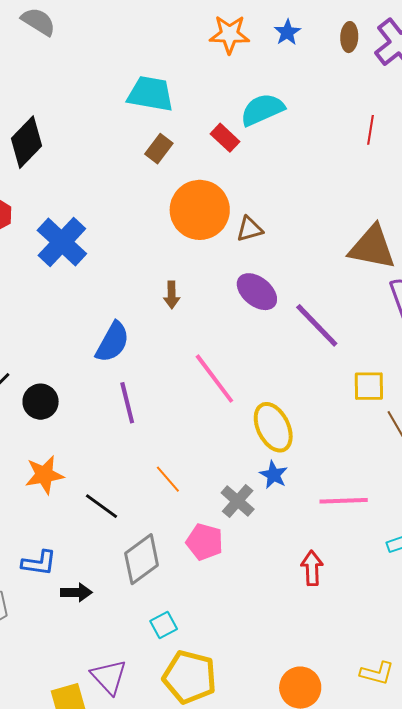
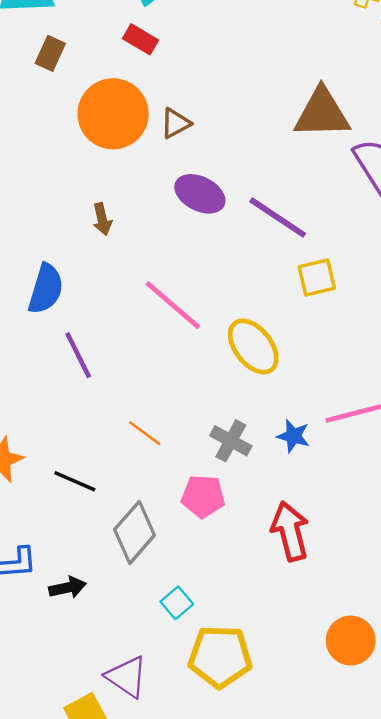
red rectangle: (225, 138) -> (141, 39), moved
yellow square: (369, 386) -> (317, 277), moved
blue star: (274, 475) -> (293, 436), moved
red arrow: (312, 568) -> (290, 531), moved, size x1.4

